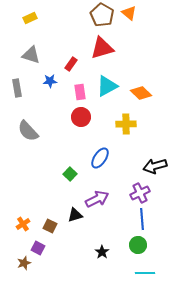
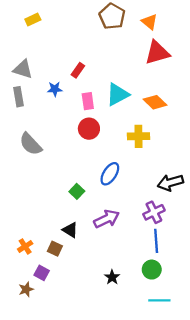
orange triangle: (129, 13) -> (150, 22), moved
red triangle: (102, 48) -> (157, 53), moved
gray triangle: (31, 55) -> (23, 69), moved
black triangle: (75, 215) -> (70, 230), moved, turned 49

